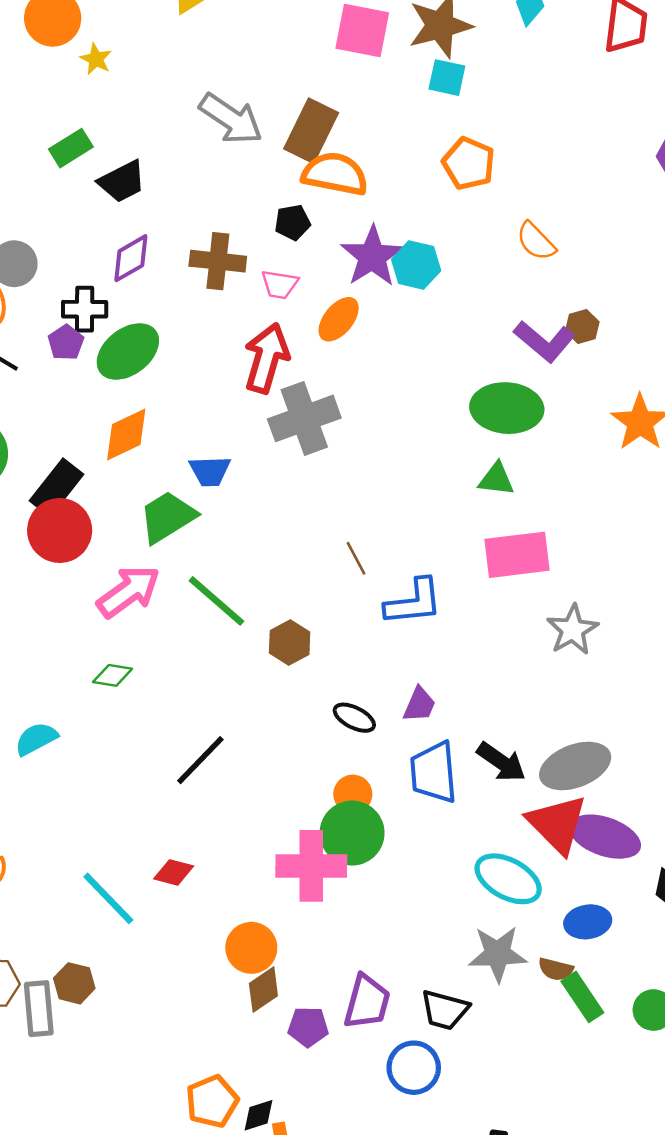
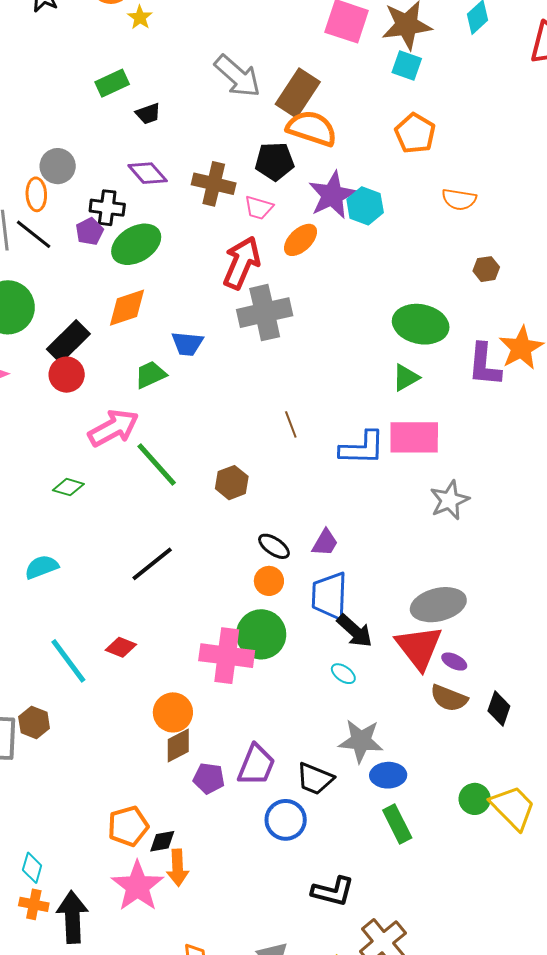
black trapezoid: (122, 182) -> (148, 114), size x0.7
black pentagon: (292, 222) -> (275, 161), size x1.4
orange semicircle: (536, 241) -> (459, 199), turned -44
purple diamond: (131, 258) -> (148, 173), turned 72
purple L-shape: (544, 341) -> (484, 365), moved, turned 48
green triangle: (496, 479) -> (406, 378), turned -44
green trapezoid: (168, 517) -> (150, 375), size x0.7
red circle: (60, 530) -> (67, 375), size x0.7
green line: (216, 601) -> (157, 465), moved
blue L-shape: (414, 602) -> (362, 448), moved
green diamond: (113, 675) -> (68, 487), moved
cyan semicircle: (36, 739) -> (42, 567), moved
black arrow: (501, 762) -> (355, 631), moved
orange circle: (353, 794) -> (269, 581), moved
purple ellipse: (605, 837) -> (454, 662), size x0.5
cyan ellipse: (508, 879) -> (343, 674), moved, size x0.5
blue ellipse: (588, 922) -> (388, 775), moved
brown semicircle: (556, 969) -> (449, 698), moved, size x1.4
green rectangle: (582, 997) -> (397, 824), moved

